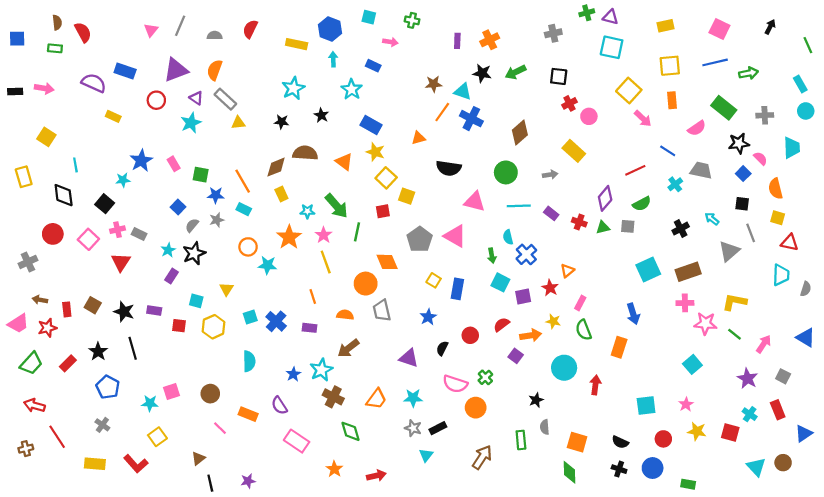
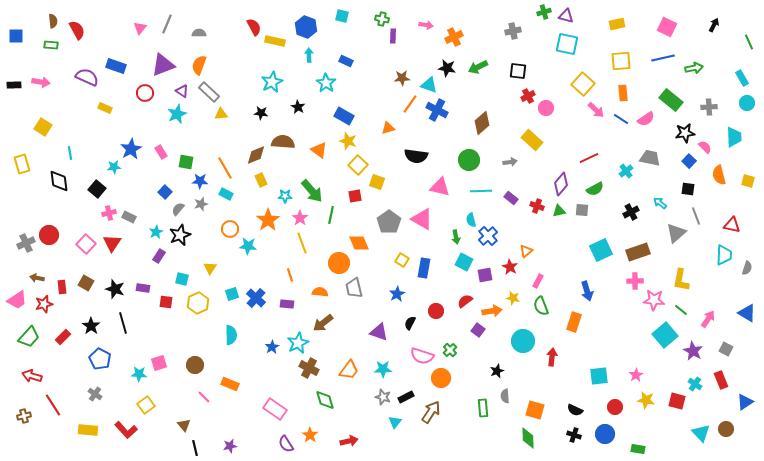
red semicircle: (250, 29) -> (254, 27), moved, turned 126
purple rectangle: (457, 41) -> (393, 36), moved
pink arrow: (390, 42) -> (426, 25), moved
blue line: (668, 151) -> (621, 119), moved
yellow square: (778, 218) -> (748, 181), moved
red circle: (53, 234) -> (49, 235), moved
pink square: (88, 239) -> (86, 244), moved
yellow L-shape: (735, 302) -> (681, 280), turned -90
cyan square: (692, 364) -> (665, 335), moved, size x1.4
purple semicircle: (279, 405) -> (286, 444), moved
brown arrow: (482, 457) -> (431, 412), moved
brown triangle: (198, 458) -> (184, 425), turned -32

